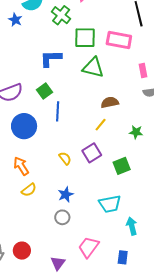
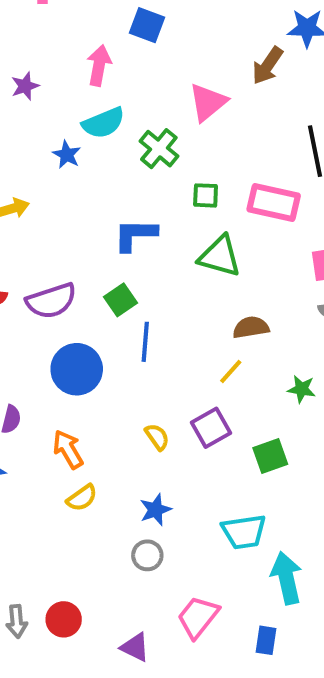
green square: (85, 38) -> (206, 195), size x0.6
cyan arrow: (132, 226) -> (287, 578), size x1.4
purple triangle: (58, 263) -> (135, 647), turned -42

